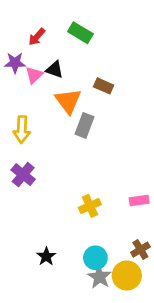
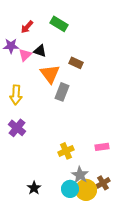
yellow circle: (127, 276) -> (86, 190), moved
gray star: (100, 277) -> (80, 175), moved

